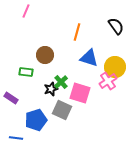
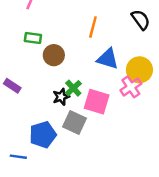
green rectangle: (26, 72) -> (33, 38), moved
purple rectangle: (11, 98) -> (12, 86), moved

